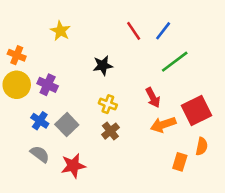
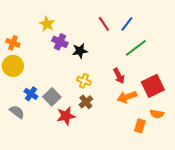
purple cross: (48, 85) -> (60, 42), moved
orange semicircle: (202, 146) -> (157, 114), turned 88
gray semicircle: (40, 154) -> (17, 112), moved
red star: (73, 166) -> (66, 116), moved

